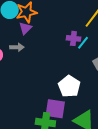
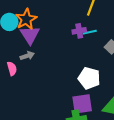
purple triangle: (25, 28) -> (30, 35), size x1.5
cyan line: (83, 43) -> (90, 32), turned 56

